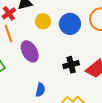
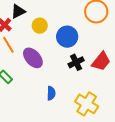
blue circle: (70, 24) -> (67, 37), moved

